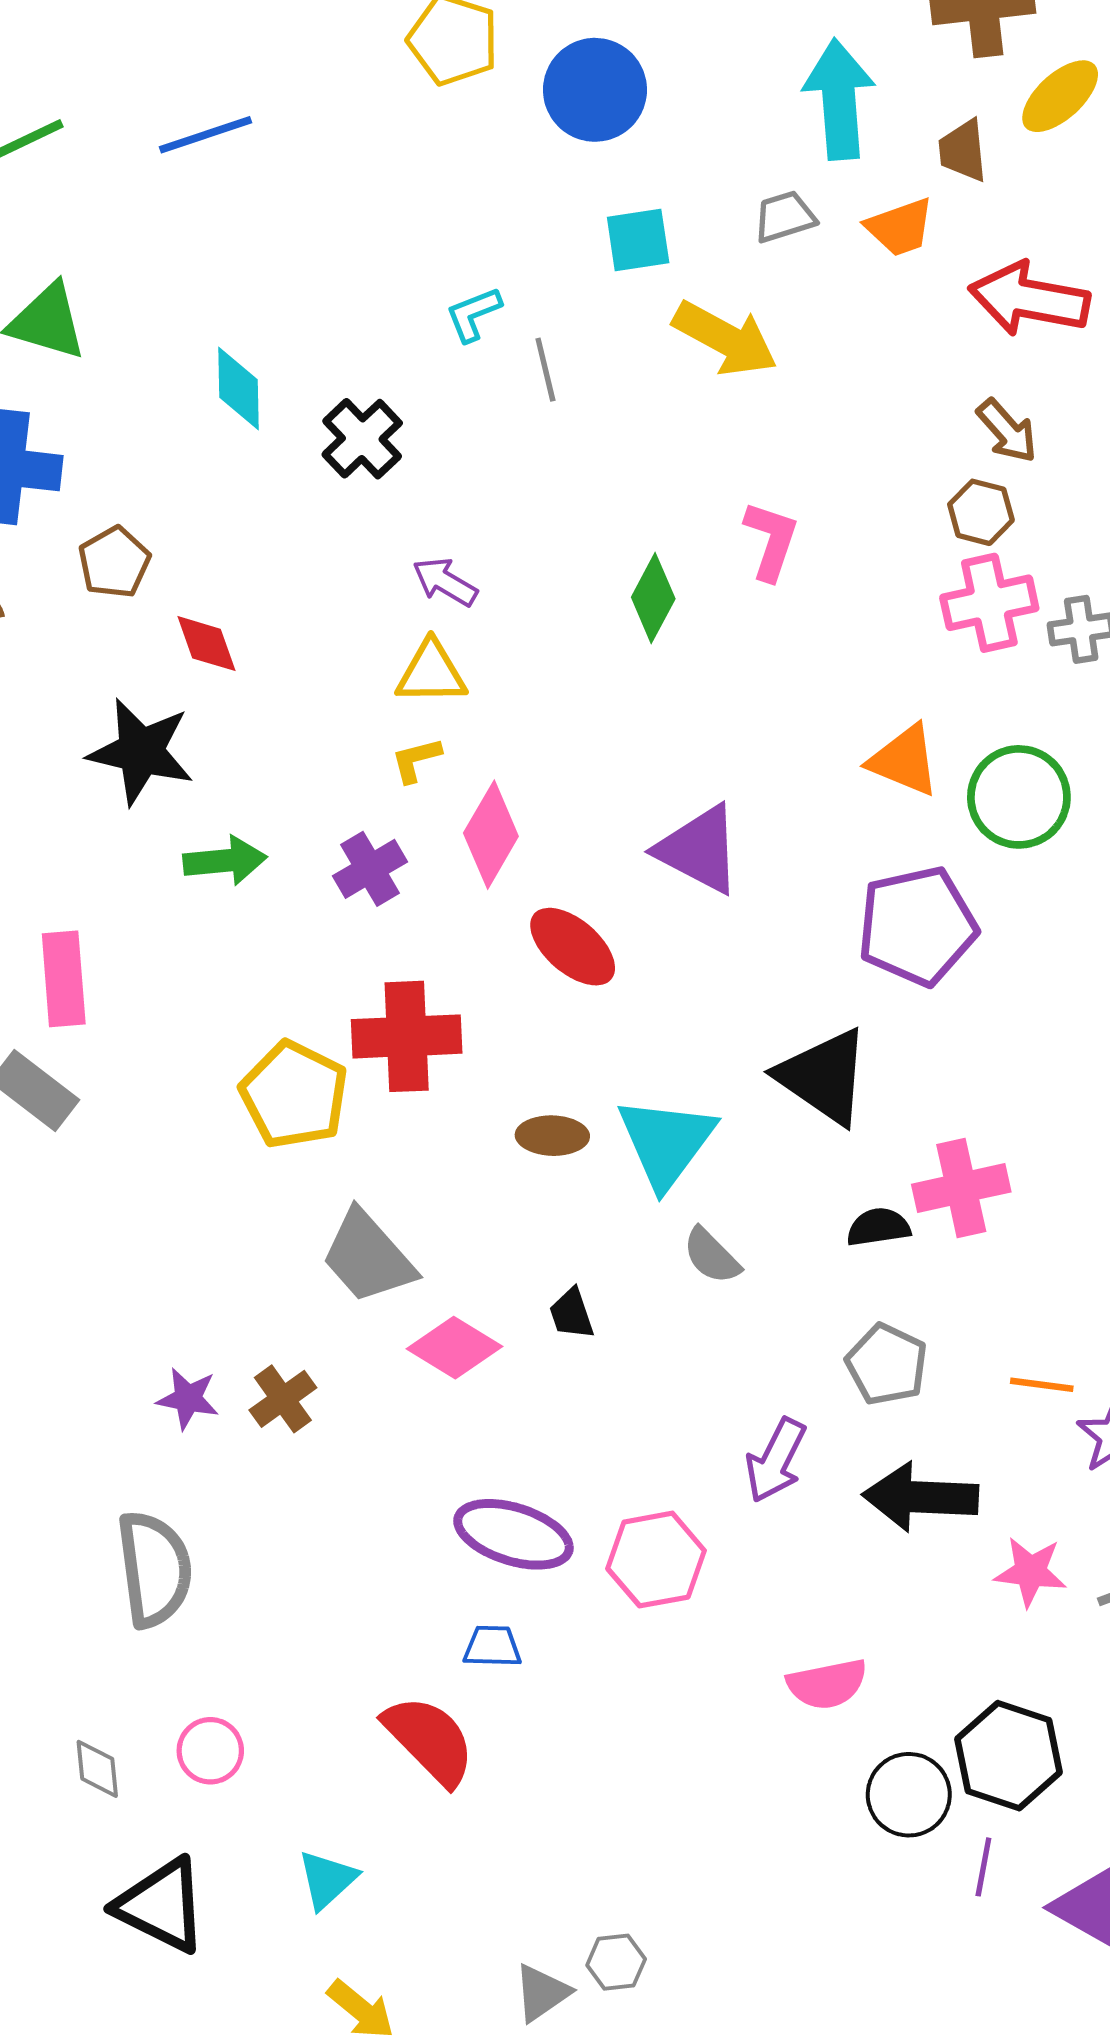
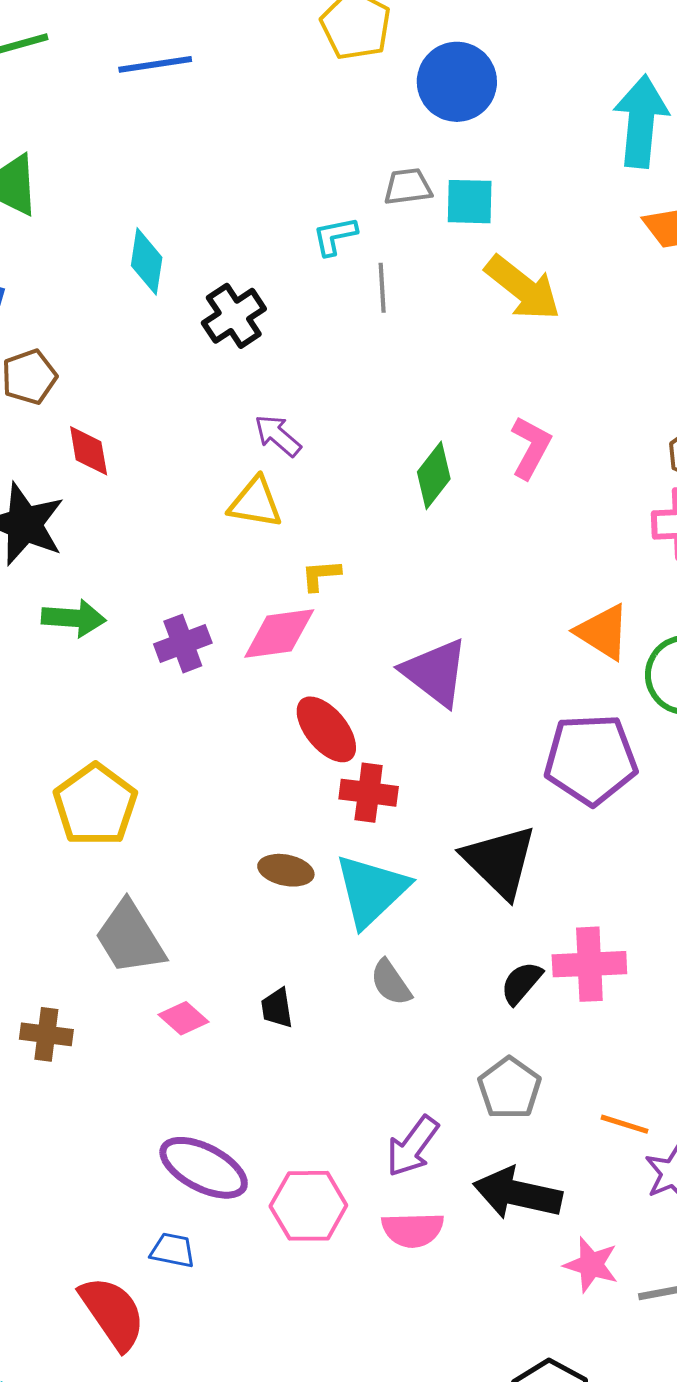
gray trapezoid: (785, 217) -> (408, 187), moved
yellow L-shape: (416, 760) -> (321, 575), moved
pink diamond: (491, 835) -> (279, 634), turned 42
red cross: (407, 1036) -> (369, 793), moved, size x0.7
black semicircle: (878, 1227) -> (521, 983), turned -51
pink diamond: (455, 1348) -> (184, 1018), size x0.7
brown cross: (283, 1399) -> (46, 1034), turned 33
pink semicircle: (827, 1684) -> (413, 1230), moved

